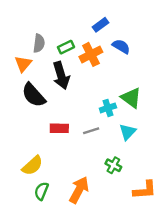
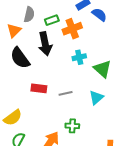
blue semicircle: (121, 46) -> (99, 15), moved
cyan cross: (108, 108) -> (79, 57), moved
green cross: (113, 165) -> (72, 126), moved, turned -32

